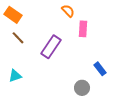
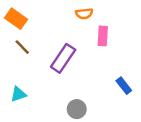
orange semicircle: (68, 11) -> (84, 14), turned 128
gray circle: (82, 88) -> (77, 109), moved

